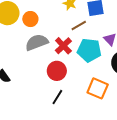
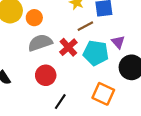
red circle: (57, 71) -> (46, 75), moved

